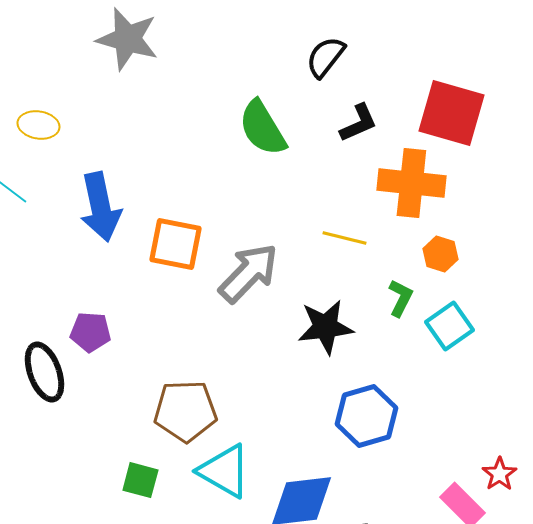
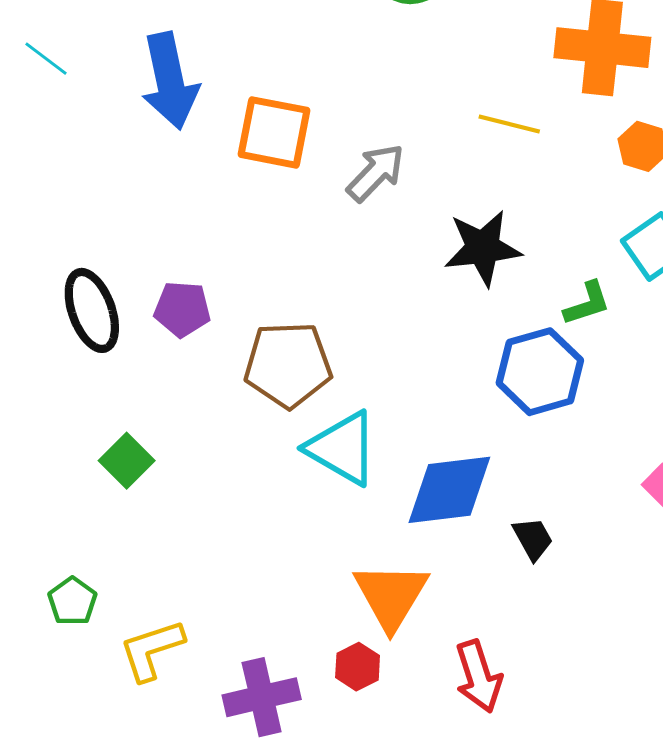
gray arrow: (248, 273) -> (376, 173), size x0.7
green L-shape: (400, 298) -> (587, 304), moved, turned 45
purple pentagon: (90, 332) -> (182, 309), moved
green square: (140, 480) -> (127, 461), moved, turned 30

